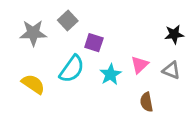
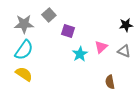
cyan semicircle: (72, 69) -> (24, 50), moved
yellow semicircle: (33, 84) -> (24, 74), moved
brown semicircle: (146, 102) -> (110, 82), moved

